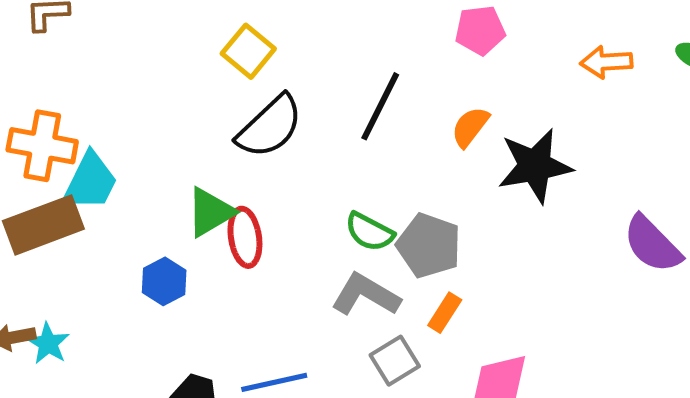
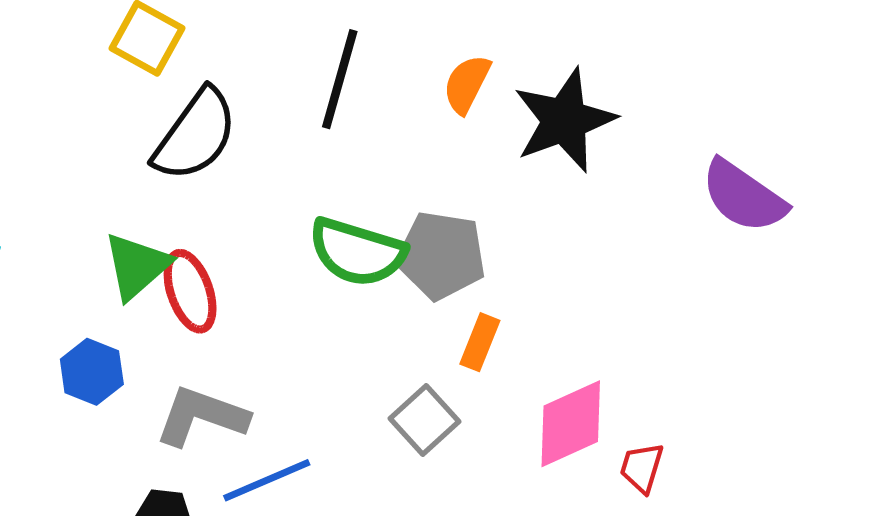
green semicircle: (370, 232) -> (357, 252), size x1.4
gray L-shape: (366, 295) -> (202, 416), moved

